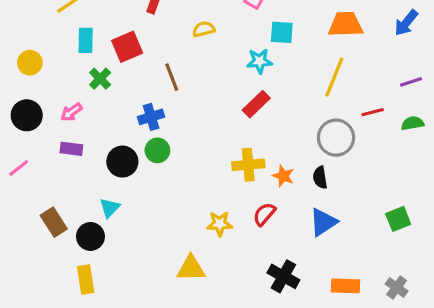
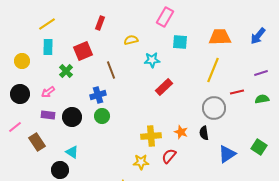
cyan rectangle: (86, 40) -> (48, 47), moved
cyan star: (259, 61) -> (152, 60), moved
black circle: (122, 162) -> (72, 117), moved
yellow cross: (248, 165) -> (151, 136), moved
cyan triangle: (110, 208) -> (72, 152), turned -40
green square: (398, 219) -> (259, 147), moved, turned -35
brown rectangle: (54, 222) -> (37, 142), moved
blue triangle: (323, 222) -> (227, 154), moved

